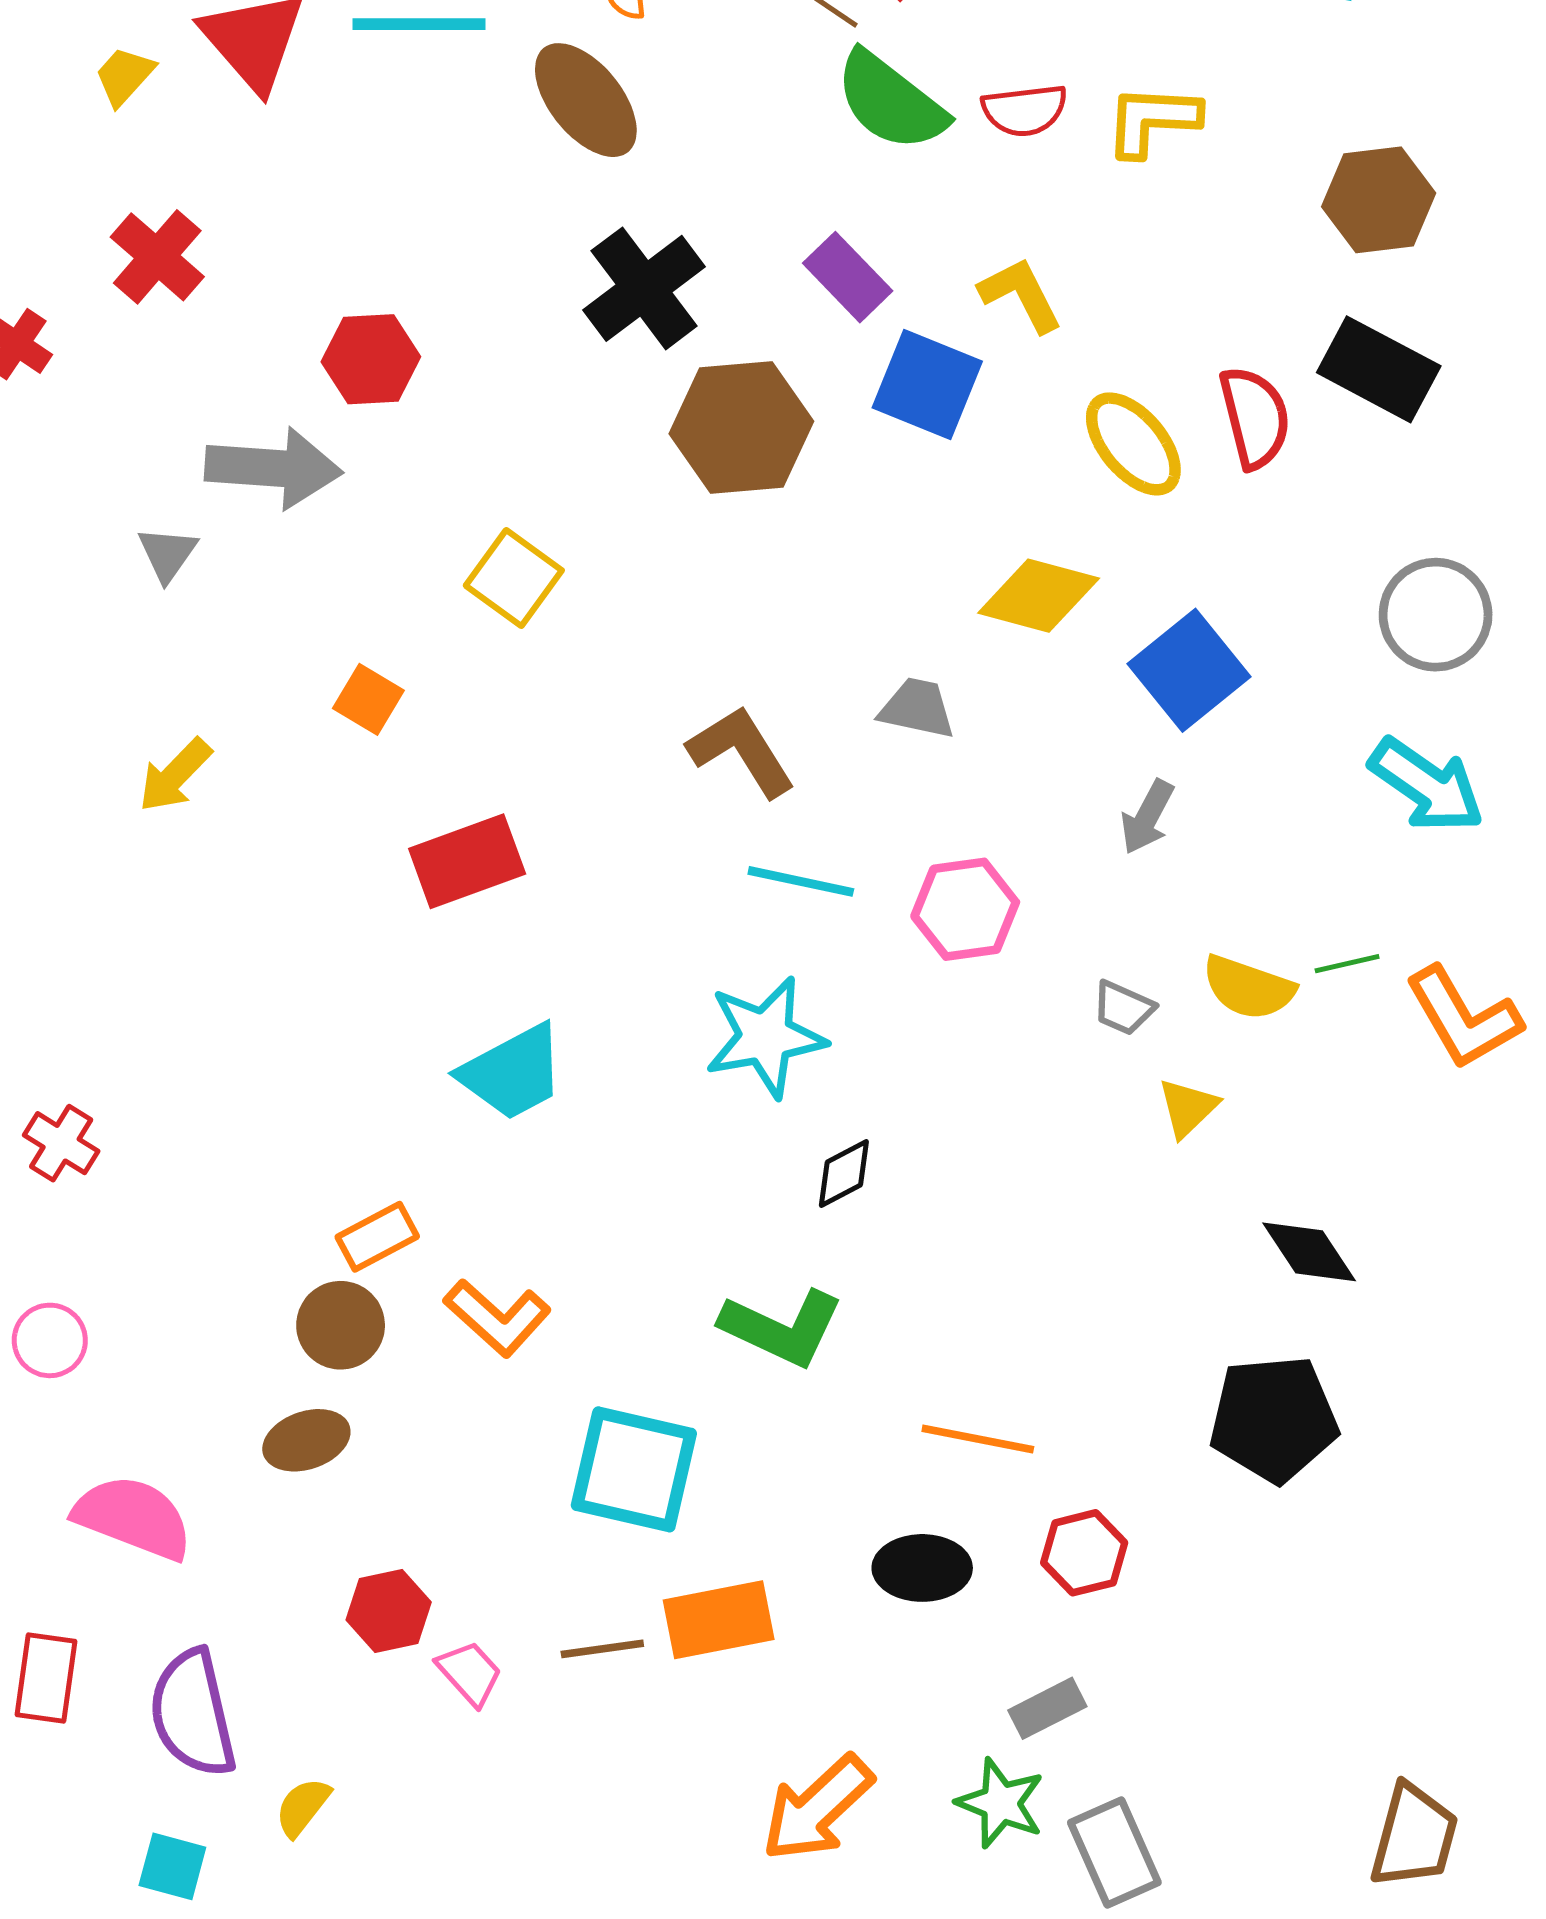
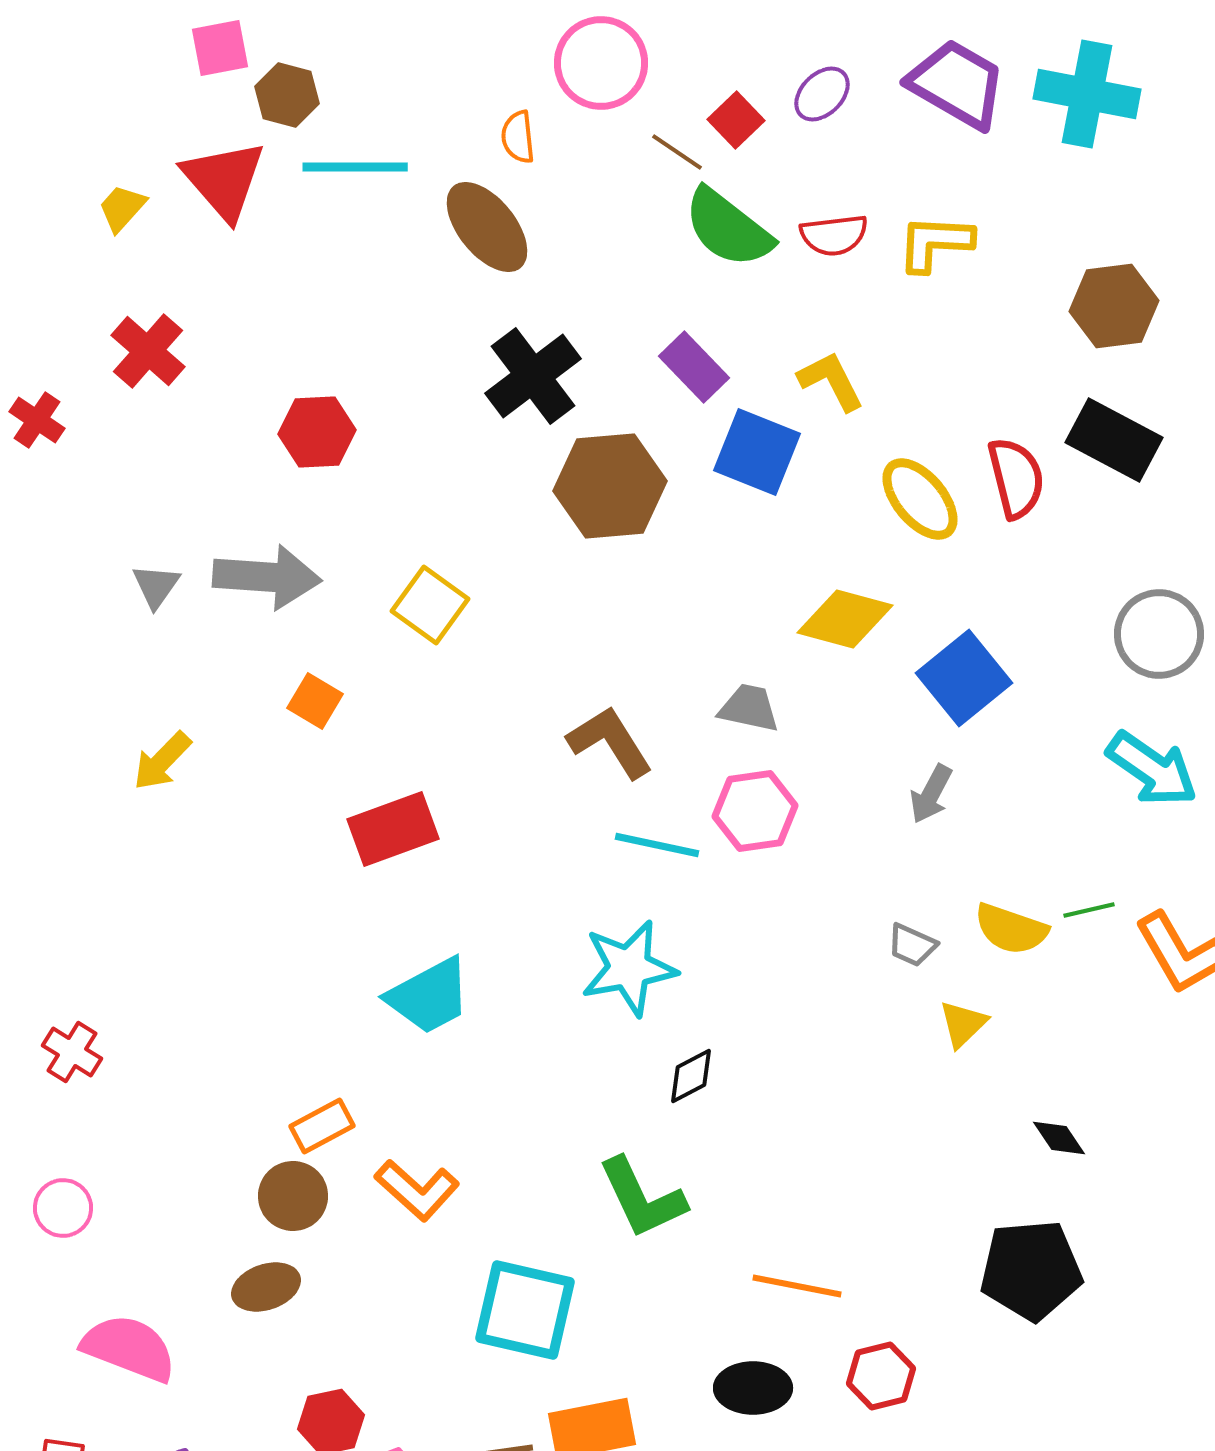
gray arrow: (274, 468) -> (267, 577), moved
pink hexagon: (965, 909) -> (755, 811), moved
black diamond: (1309, 1252) -> (1059, 1138), size x0.7
green L-shape: (782, 1328) -> (642, 1198), turned 40

